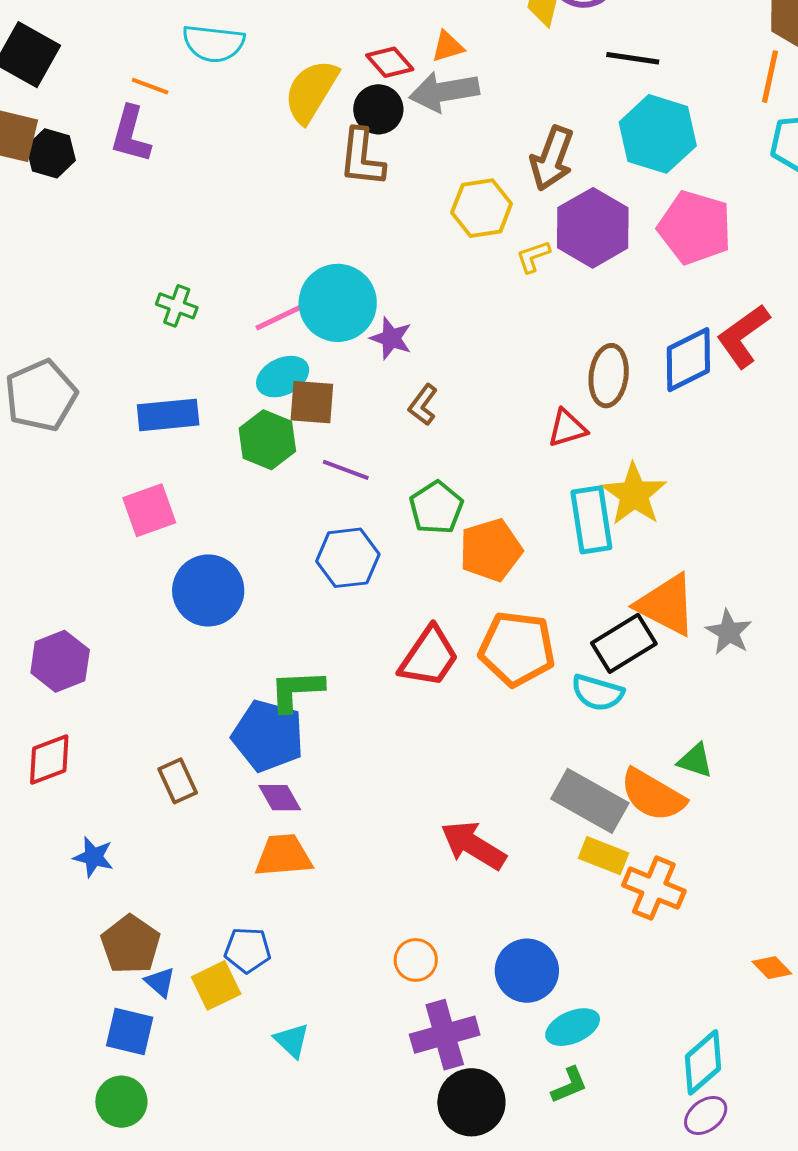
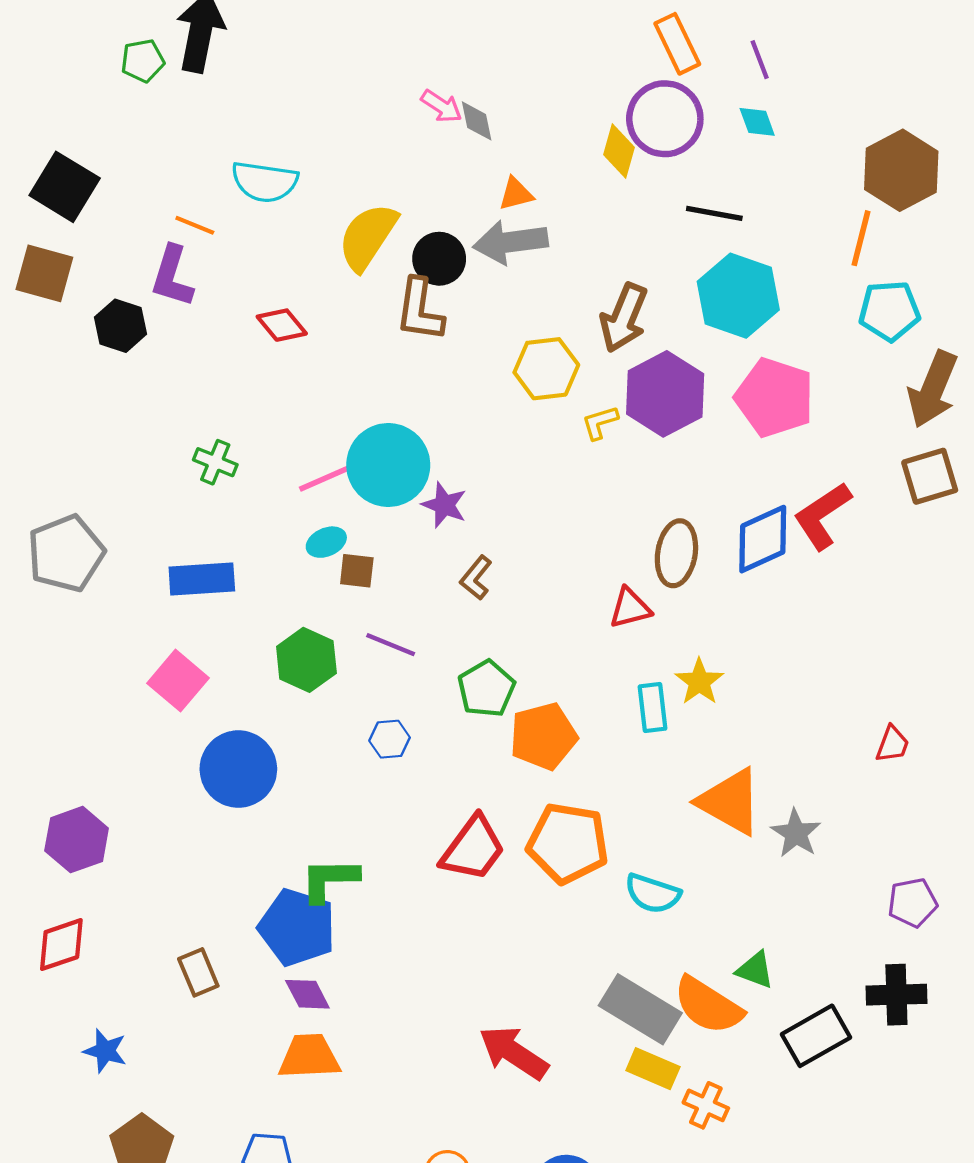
red diamond: (390, 62) -> (282, 325), moved
black hexagon: (51, 153) -> (121, 326), moved
cyan ellipse: (283, 377) -> (326, 542), size x0.7
brown square: (312, 402) -> (357, 571), size x0.7
green hexagon: (267, 440) -> (306, 660), moved
yellow star: (634, 494) -> (699, 682), size x0.7
pink square: (149, 510) -> (178, 681), turned -32
cyan rectangle: (591, 520) -> (653, 708), size x0.7
blue hexagon: (348, 558) -> (390, 739), size x0.6
black rectangle: (624, 643) -> (816, 1036), moved
orange cross: (654, 888) -> (706, 1105), size x0.7

